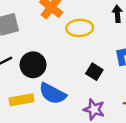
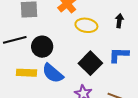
black square: (94, 72) -> (90, 63), size x1.6

